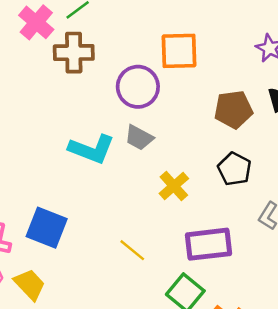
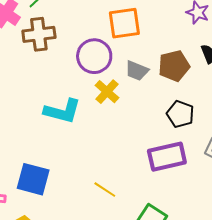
gray trapezoid: (139, 138) -> (137, 71), moved
yellow cross: (174, 186) -> (107, 92), moved
purple rectangle: (208, 244) -> (167, 157), moved

